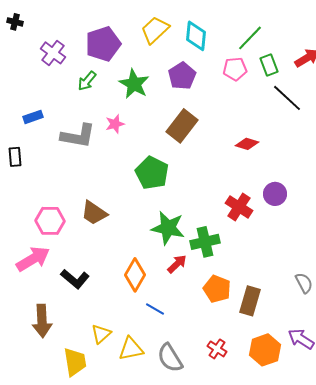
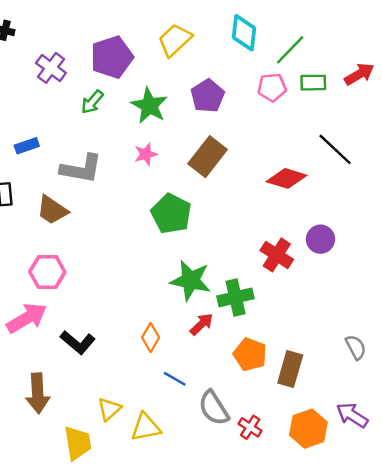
cyan diamond: (196, 36) -> (244, 33), moved
green rectangle: (269, 65) -> (313, 83), turned -70
black line: (287, 98) -> (335, 149), moved
pink star: (115, 124) -> (146, 154), moved
red diamond: (247, 144) -> (287, 178), size x1.4
brown trapezoid: (94, 213) -> (52, 210), moved
orange diamond: (135, 275) -> (151, 337), size x0.7
gray semicircle: (170, 358) -> (214, 408), moved

